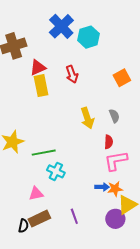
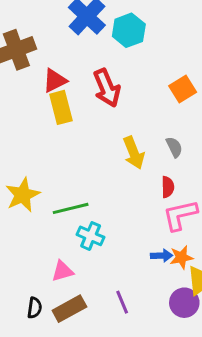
red arrow: (72, 74) -> (107, 88), size x1.4
black semicircle: (23, 226) -> (35, 308), moved

